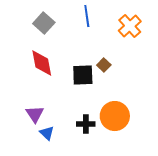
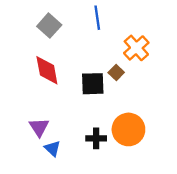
orange cross: (130, 26) -> (136, 48), moved

